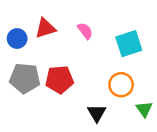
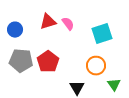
red triangle: (45, 28) -> (48, 22), moved
red pentagon: (59, 80) -> (48, 62), turned -30

